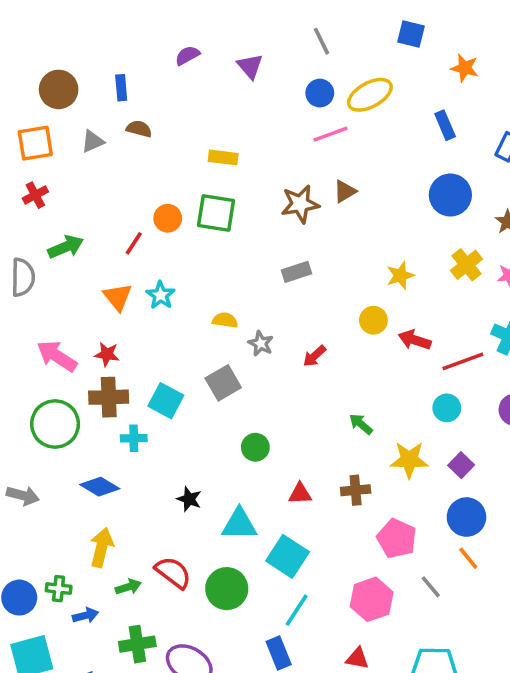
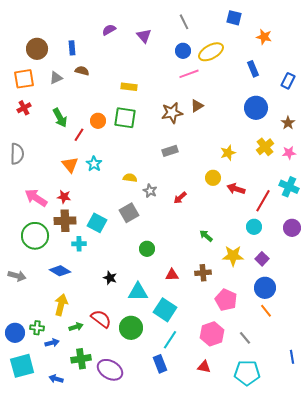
green arrow: (66, 247) -> (60, 118), moved, turned 84
red line: (463, 361) -> (263, 201), turned -40
gray line: (431, 587) -> (245, 338), moved

